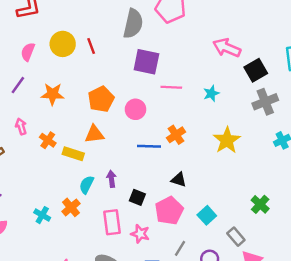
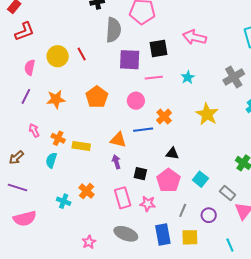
black square: (256, 70) -> (159, 49), moved, turned 30
pink circle: (135, 109) -> (136, 101), moved
orange triangle: (94, 134) -> (118, 140), moved, turned 30
cyan semicircle: (87, 185) -> (51, 160), moved

